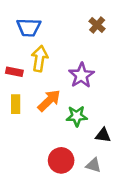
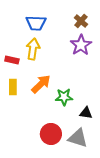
blue trapezoid: (29, 27) -> (36, 23), moved
purple star: (81, 75) -> (81, 45), moved
gray triangle: (93, 165) -> (78, 138), size x1.5

